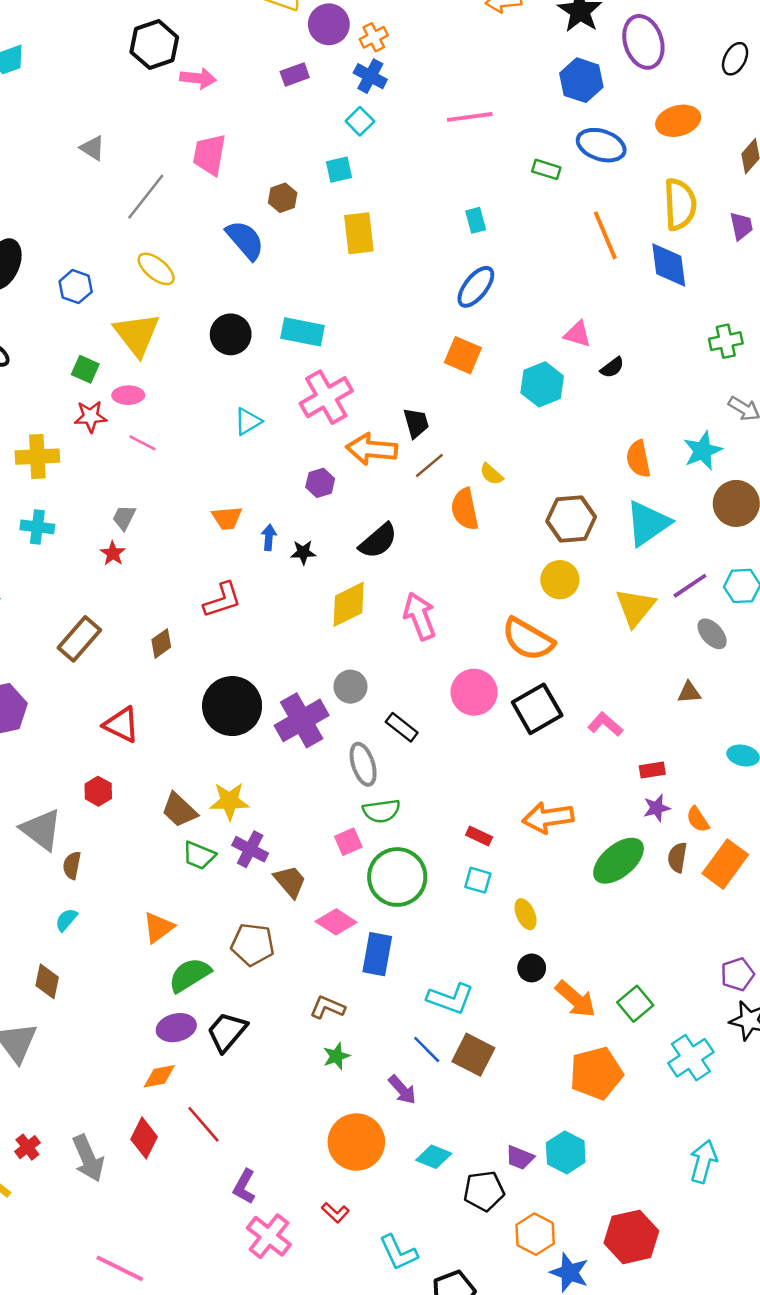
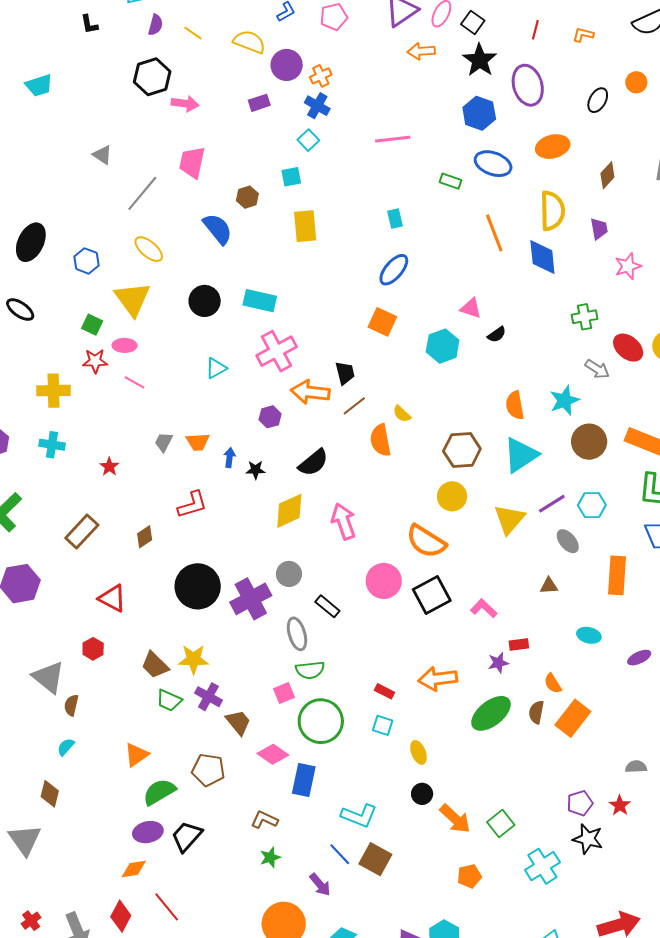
gray trapezoid: (124, 517) -> (164, 442), moved
purple star: (657, 808) -> (498, 663), moved
orange pentagon: (596, 1073) -> (469, 876), size x0.6

